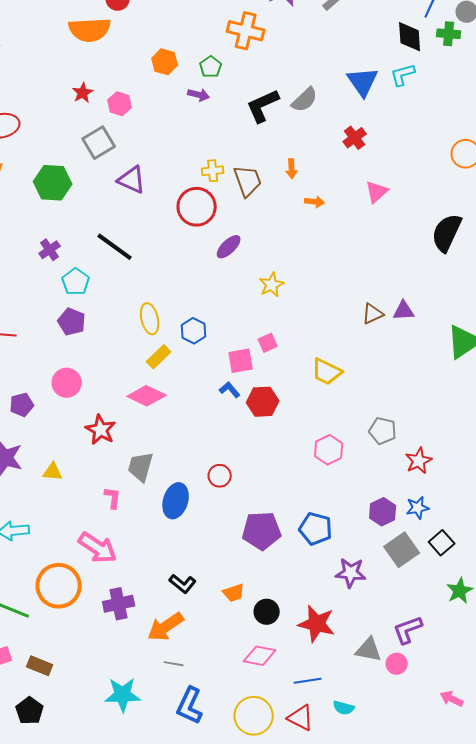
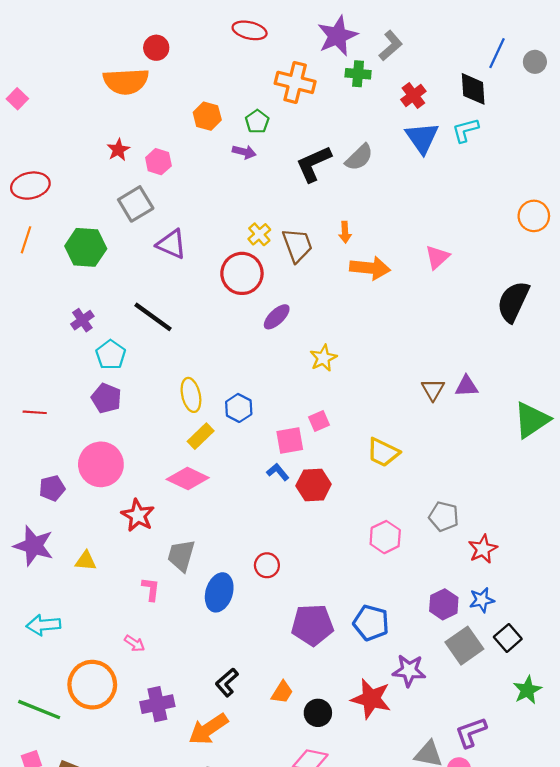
green cross: (449, 34) -> (358, 74), moved
red cross: (355, 138) -> (413, 95), moved
yellow cross: (213, 171) -> (259, 234), turned -35
orange arrow: (315, 202) -> (370, 268), size x1.8
brown triangle: (373, 314) -> (433, 390), turned -35
pink circle: (67, 383) -> (101, 464), size x1.4
pink arrow: (98, 548) -> (135, 643), size x0.5
black L-shape: (183, 584) -> (227, 682), turned 100
orange trapezoid: (234, 593) -> (282, 692), turned -40
red star: (317, 624) -> (371, 699), moved

